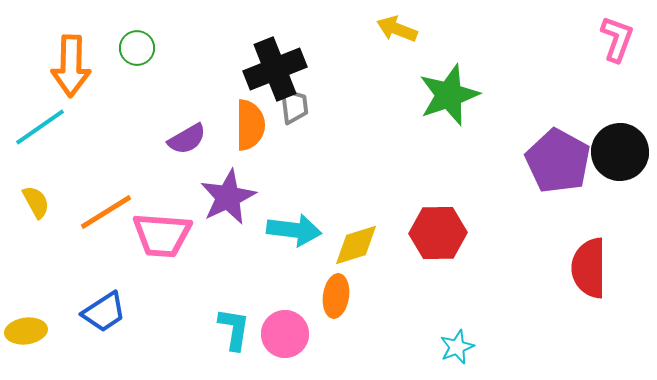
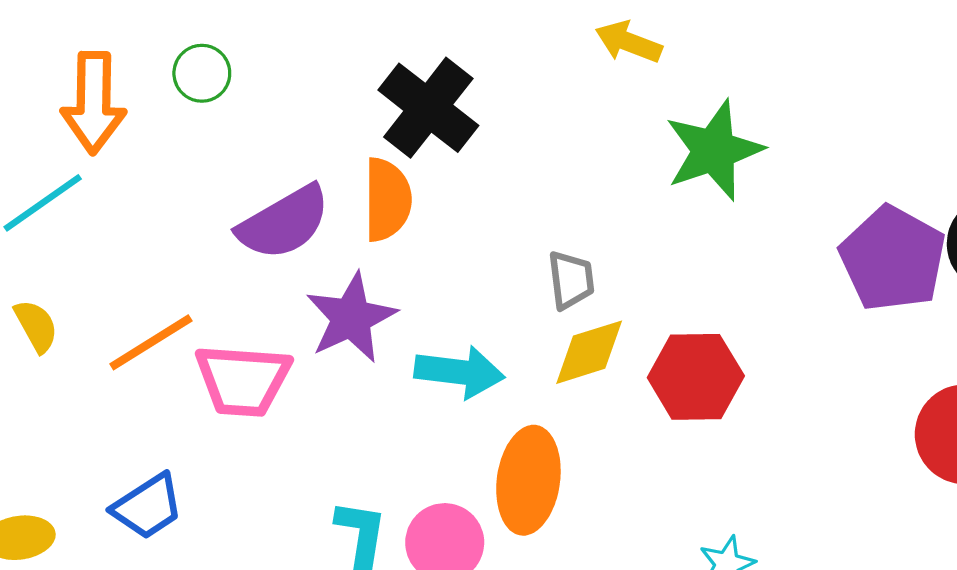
black cross: (275, 69) -> (428, 108), turned -30
gray trapezoid: (294, 106) -> (571, 280), moved
purple semicircle: (187, 139) -> (284, 223), size x1.5
yellow diamond: (356, 245) -> (589, 352), moved
orange ellipse: (336, 296) -> (528, 480), size x1.5

